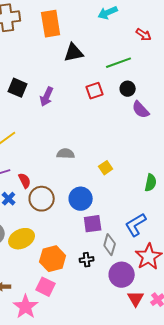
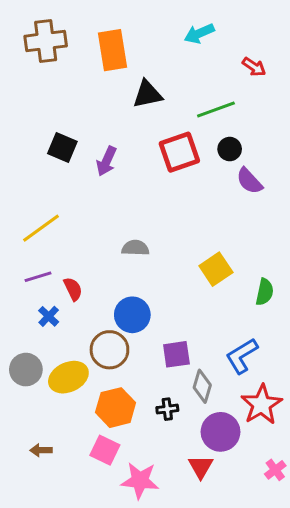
red square: (95, 91) -> (179, 152), size x1.5
yellow square: (106, 168) -> (216, 269), moved, size x1.5
brown circle: (42, 199) -> (109, 350), moved
blue circle: (81, 199) -> (132, 315), moved
red triangle: (136, 299) -> (201, 467), moved
pink star: (26, 307) -> (140, 481), moved, turned -30

